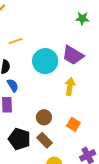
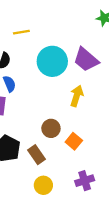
brown circle: (44, 117) -> (51, 128), moved

